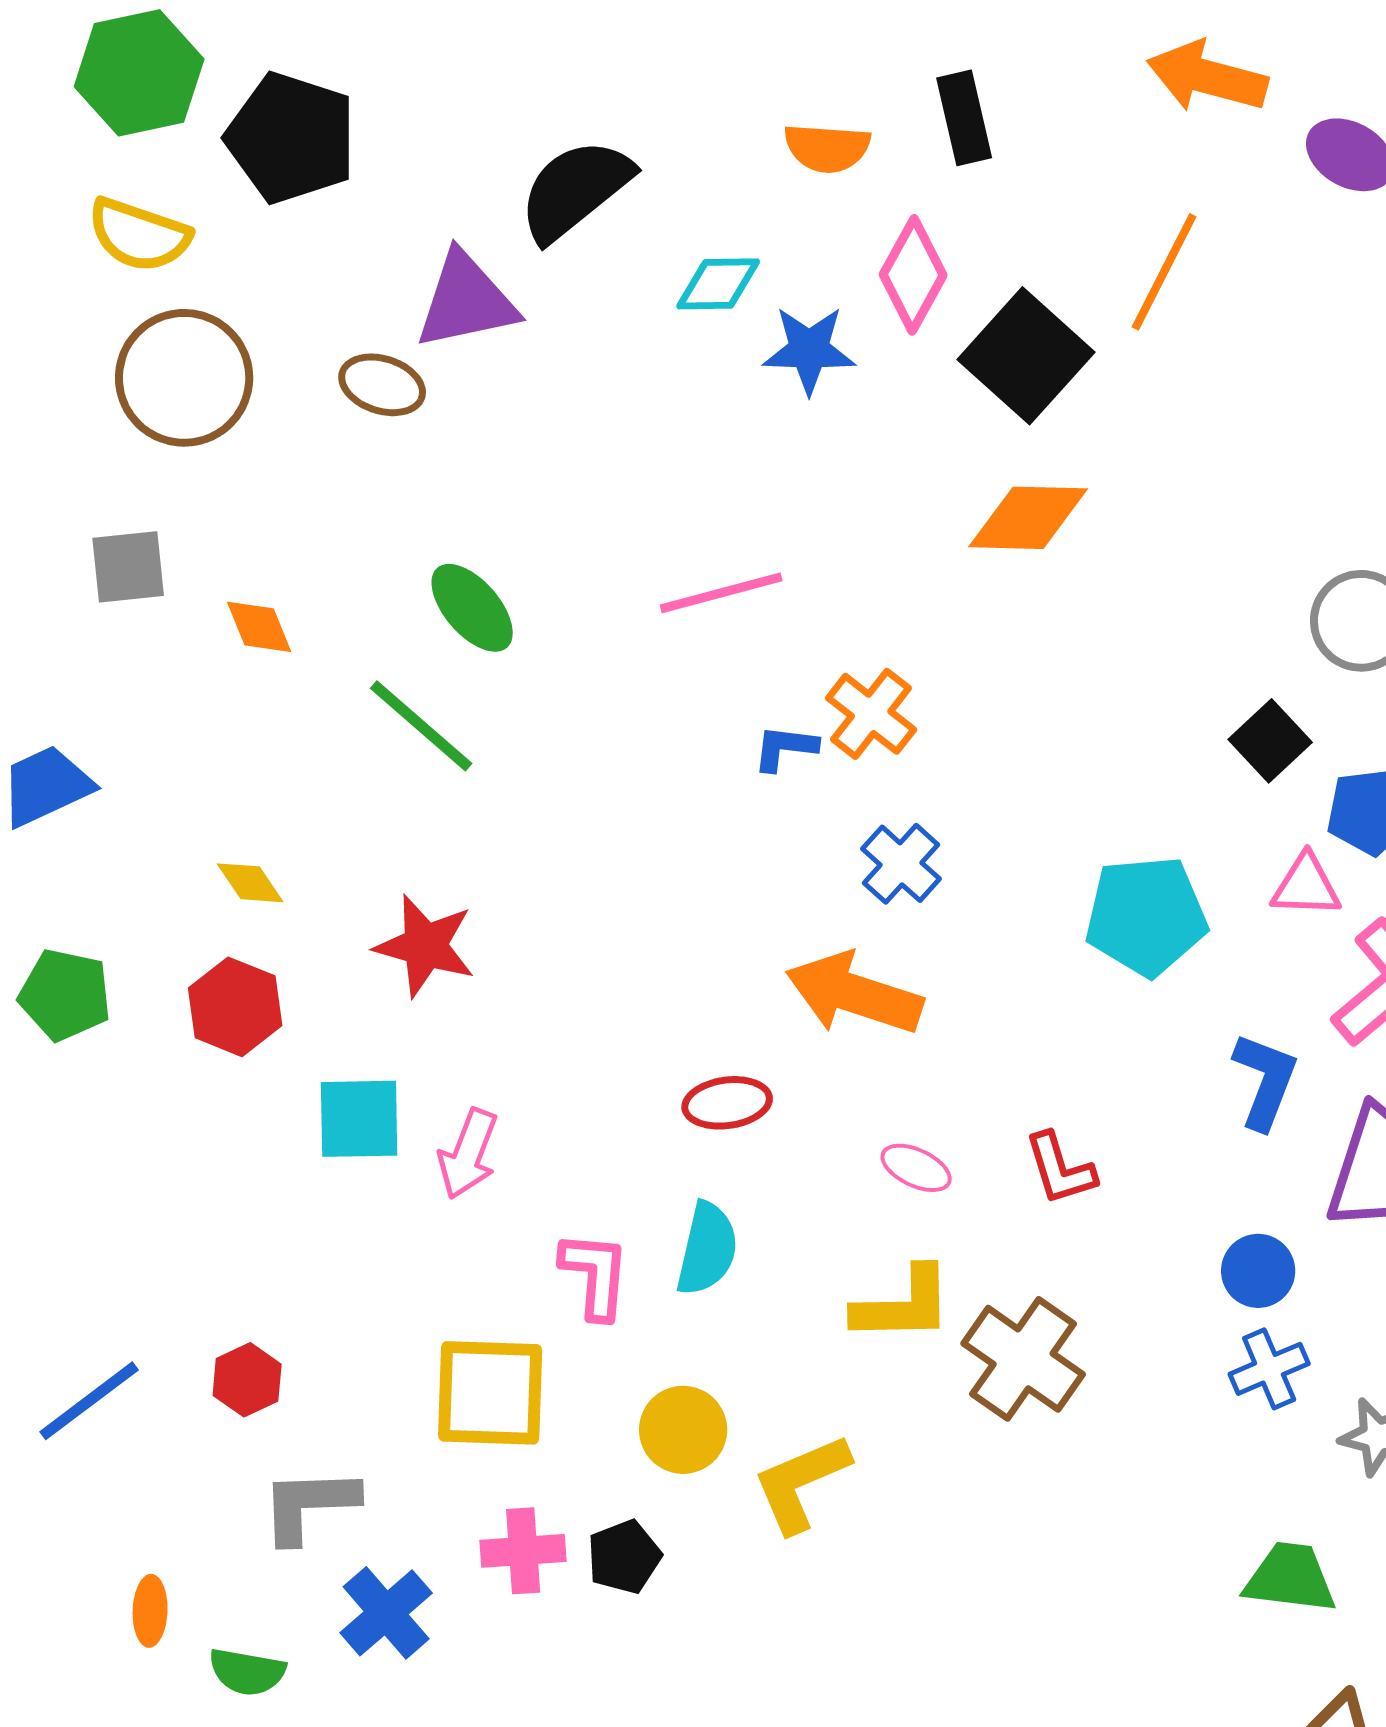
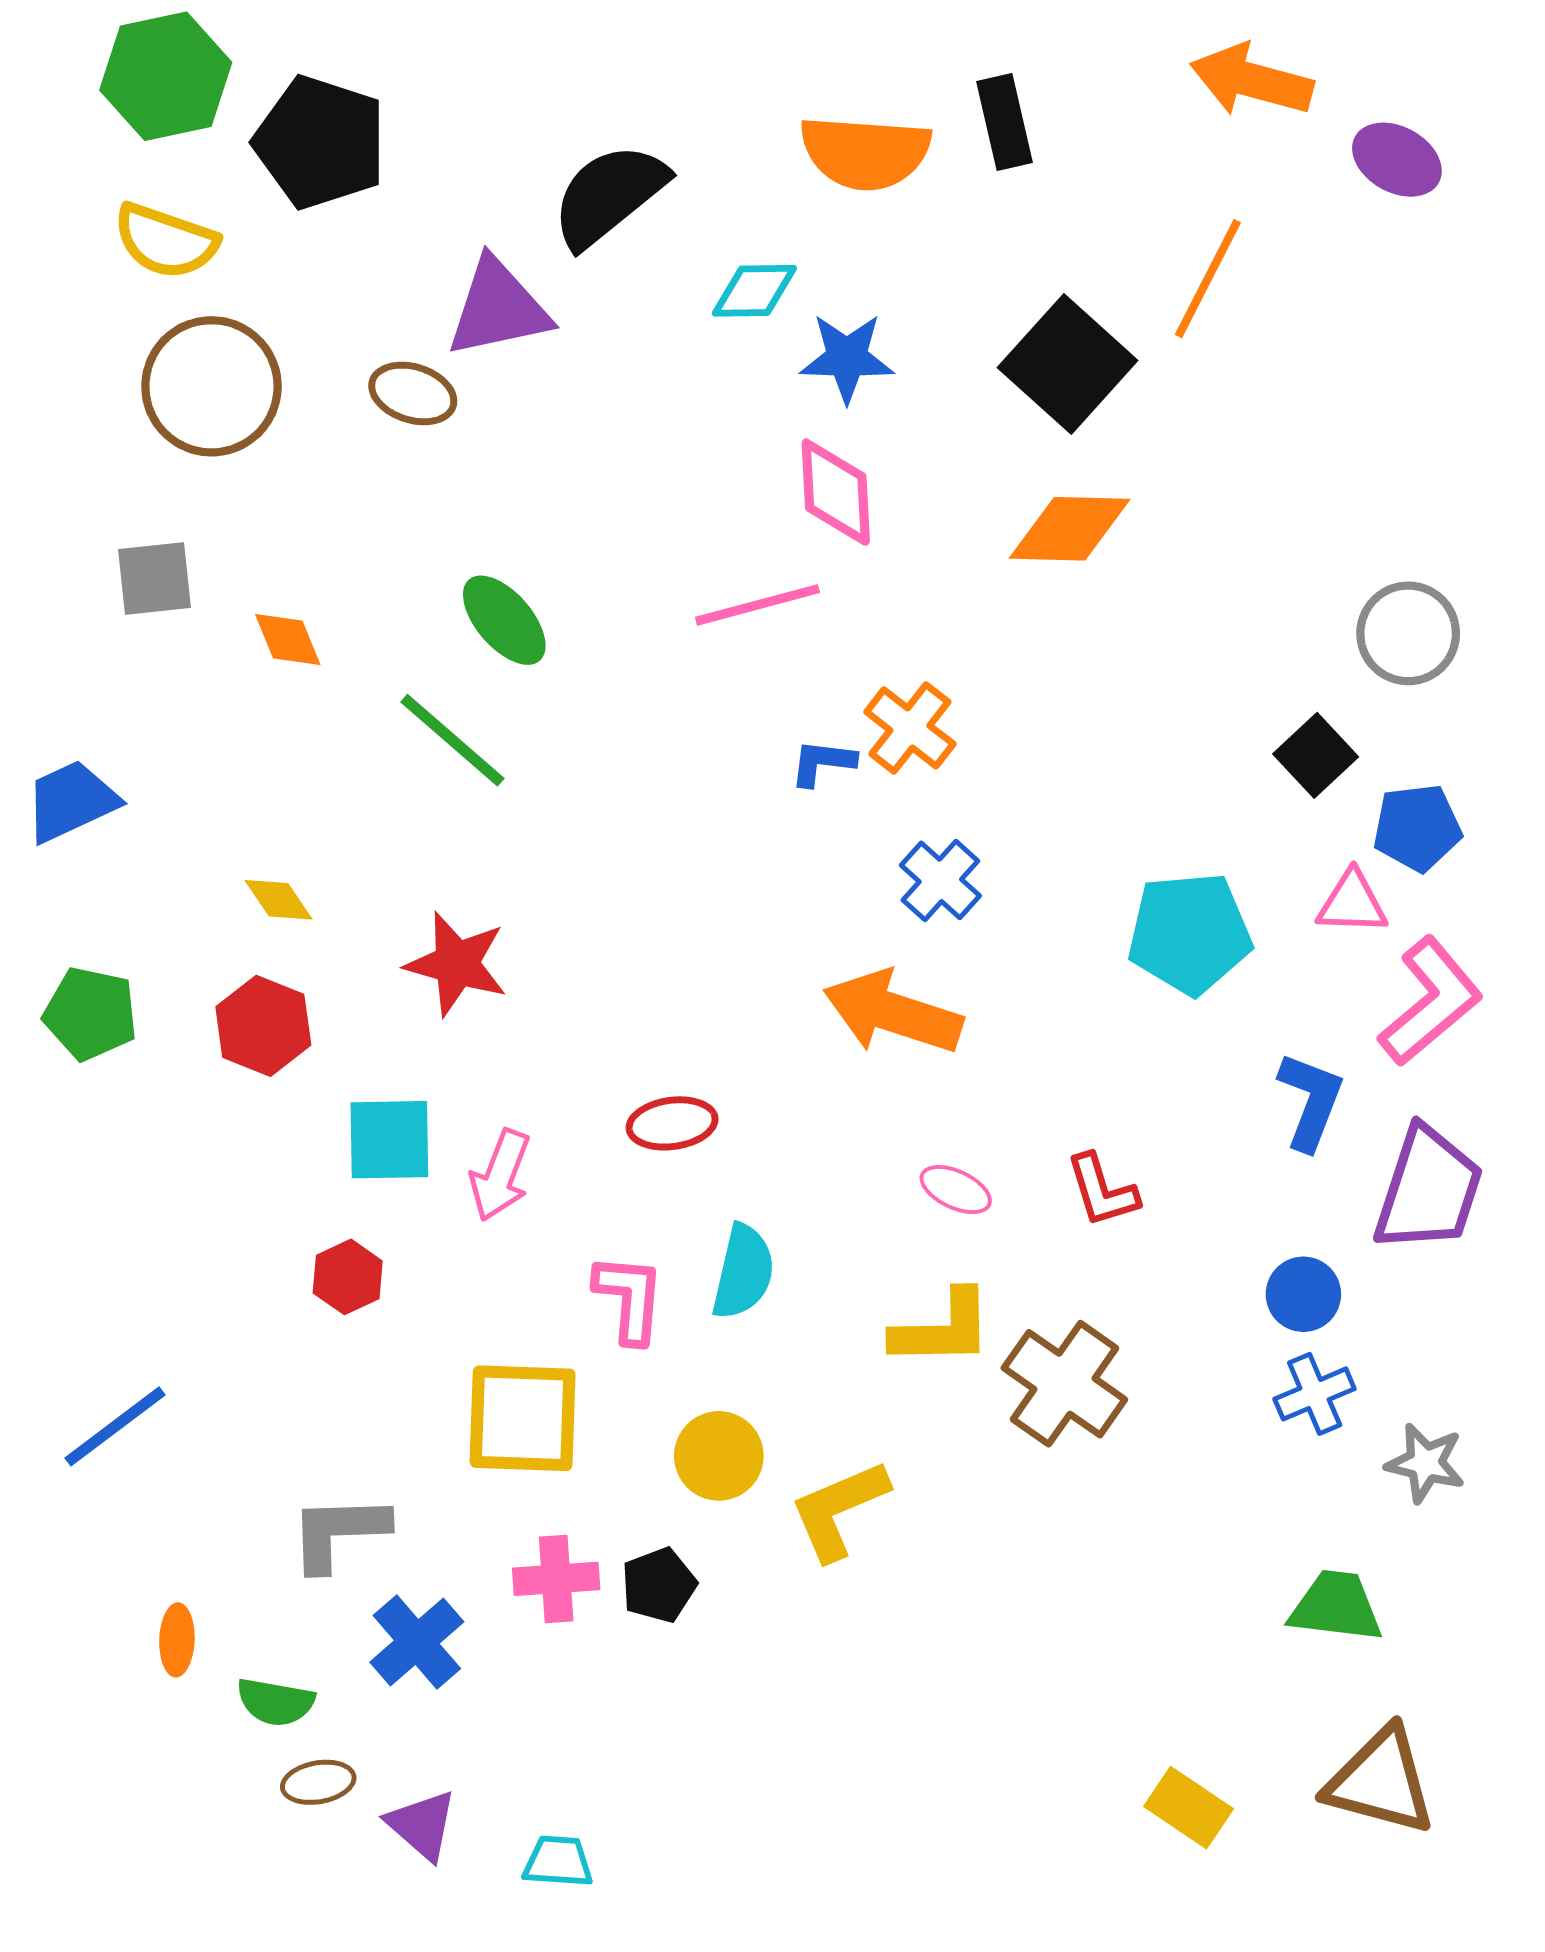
orange semicircle: (827, 148) -> (865, 153), size x1.5
pink diamond: (913, 275) -> (836, 492), moved, turned -32
red ellipse: (727, 1103) -> (672, 1123), moved
red hexagon: (247, 1380) -> (348, 1277), moved

